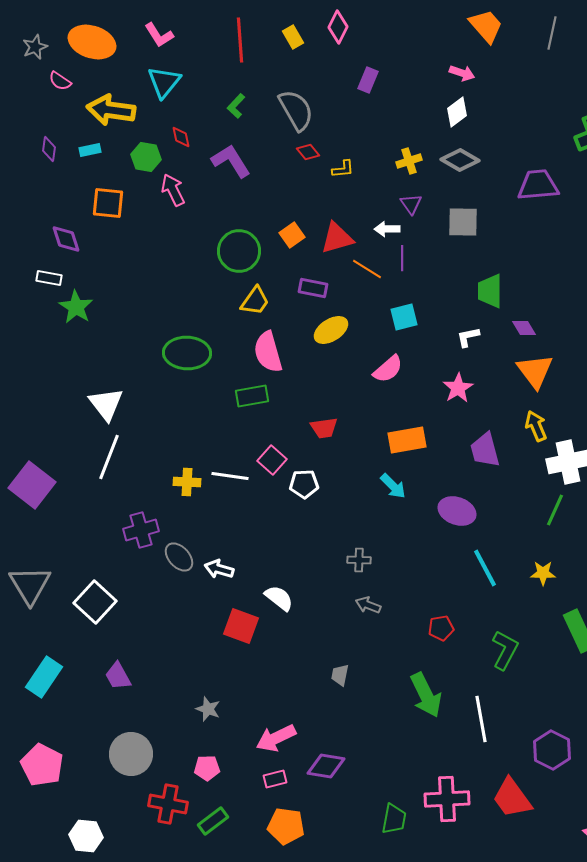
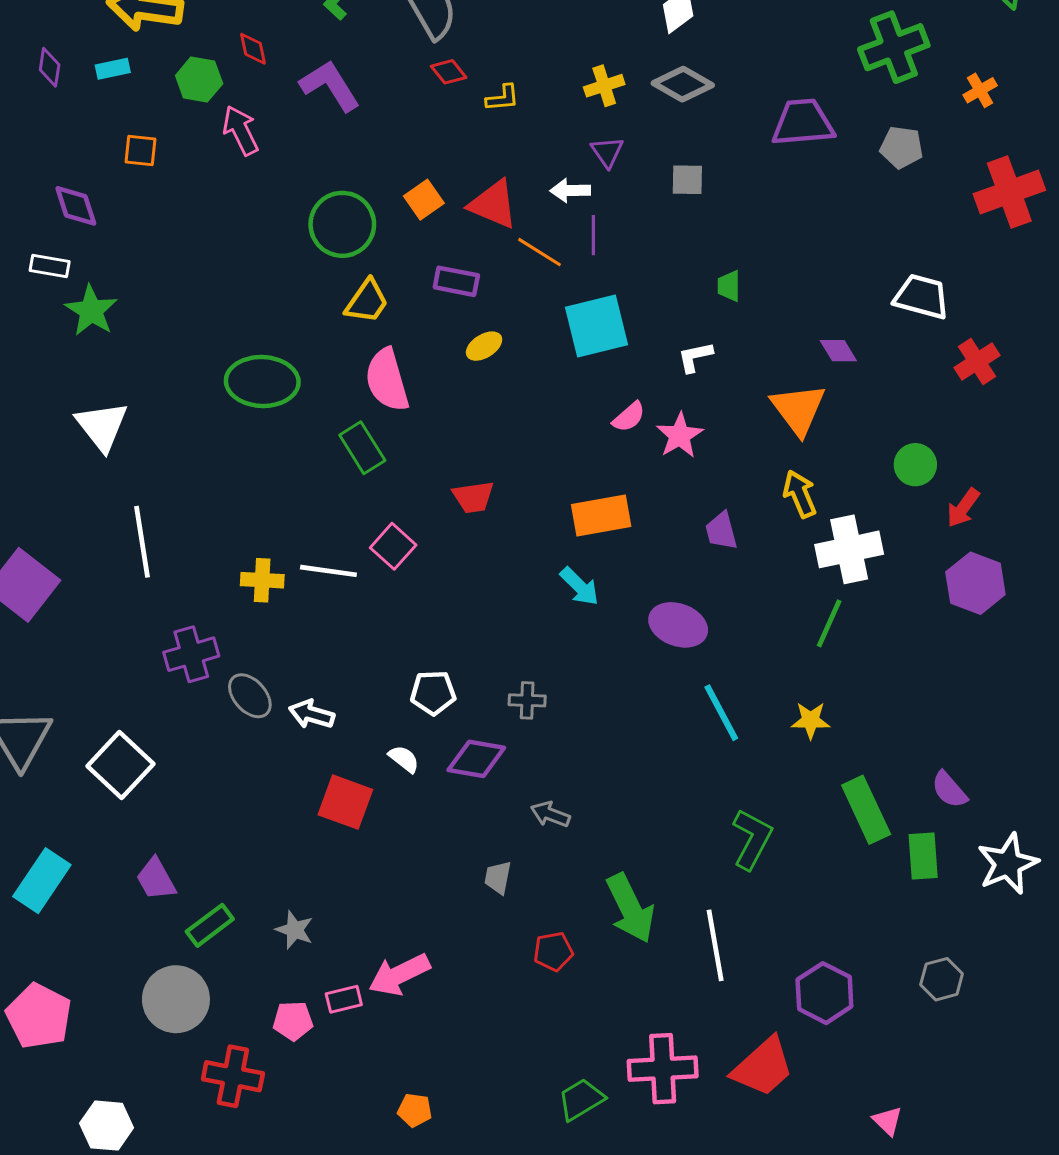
orange square: (108, 203) -> (140, 150), size x0.7
gray square: (463, 222) -> (687, 180), size x0.7
red triangle: (337, 238) -> (493, 204), turned 39
green trapezoid: (490, 291) -> (729, 286), size x0.6
cyan square: (404, 317) -> (596, 326), size x1.5
purple diamond: (524, 328) -> (838, 351), moved
yellow ellipse: (331, 330) -> (484, 346), size x0.7
pink semicircle: (388, 369) -> (629, 417), moved, size x0.7
green rectangle: (252, 396) -> (362, 448), turned 68
white triangle: (106, 404) -> (102, 426), moved
purple trapezoid: (485, 450) -> (721, 531), size x0.7
white line: (109, 457) -> (142, 542), turned -30
white pentagon: (304, 484) -> (433, 693), moved
white semicircle: (279, 598) -> (404, 759), size x0.7
gray arrow: (368, 605) -> (550, 814), moved
red pentagon: (441, 628) -> (553, 951), moved
purple diamond: (326, 766) -> (476, 759), moved
pink rectangle: (275, 779) -> (344, 999), moved
red trapezoid: (512, 798) -> (763, 1067), turned -96
green trapezoid: (394, 819) -> (581, 1099), turned -132
green rectangle: (213, 821) -> (210, 925), moved
orange pentagon: (286, 826) -> (415, 1110), size x0.6

